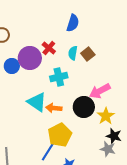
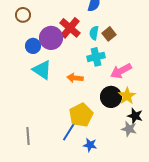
red cross: (49, 48) -> (70, 28), size x1.5
cyan cross: (59, 77) -> (96, 57), moved
cyan triangle: (37, 102) -> (42, 70), moved
black circle: (84, 107) -> (111, 97), moved
orange arrow: (54, 108) -> (75, 78), moved

